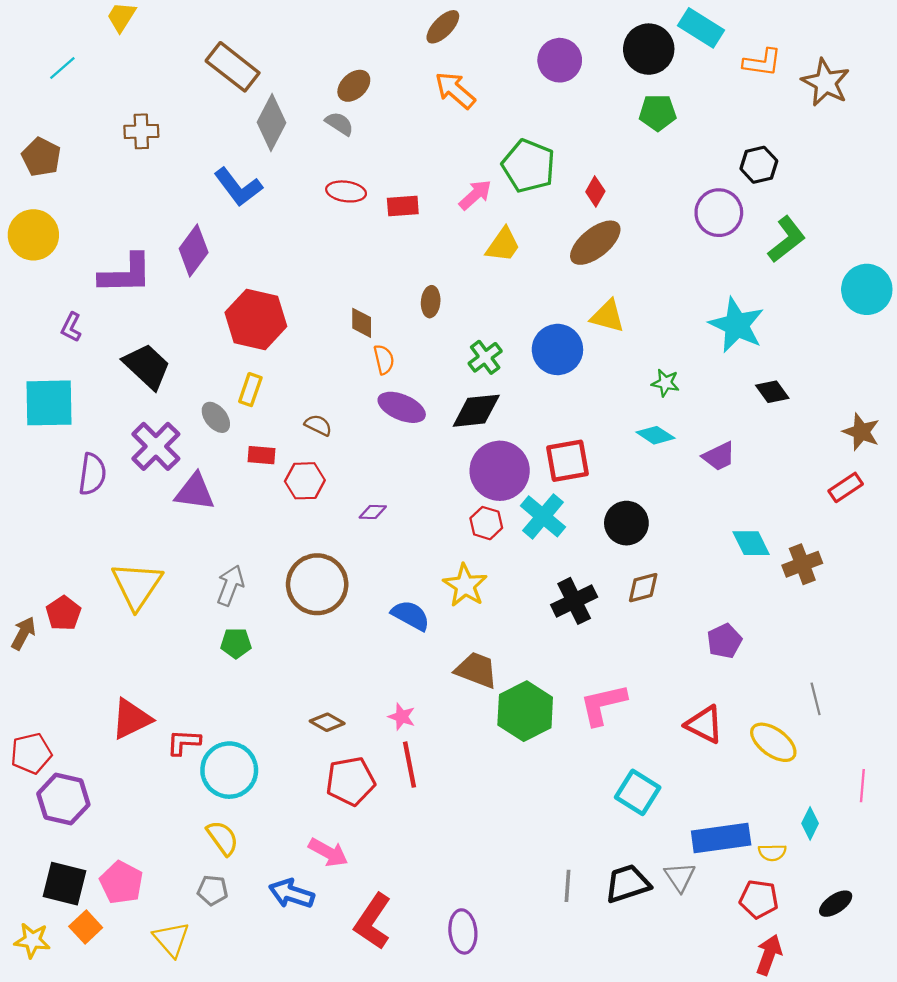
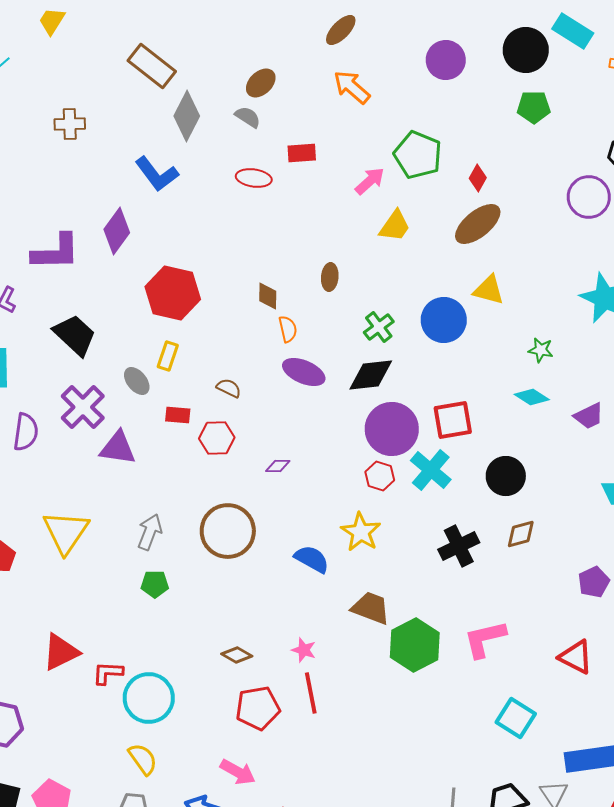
red rectangle: (403, 206) -> (302, 153), moved

